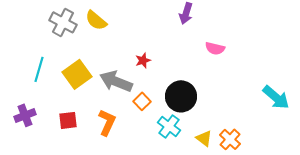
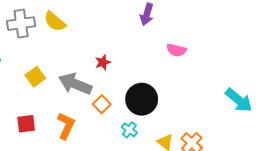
gray cross: (63, 22) -> (21, 24), turned -36
yellow square: (77, 74) -> (35, 77), size x0.7
cyan cross: (169, 126) -> (129, 130), size x0.7

